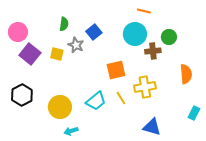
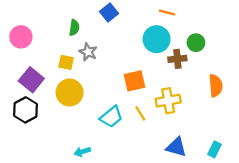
blue square: (94, 32) -> (109, 13), moved
purple square: (30, 54) -> (31, 80), moved
yellow circle: (60, 107) -> (70, 93), moved
cyan rectangle: (194, 113) -> (215, 149), moved

